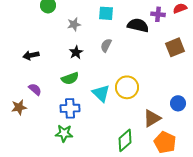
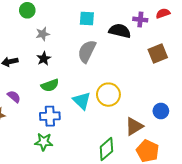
gray star: (74, 24) -> (43, 34), moved
gray semicircle: (106, 45) -> (87, 51), size x1.6
black star: (76, 52) -> (44, 59), moved

